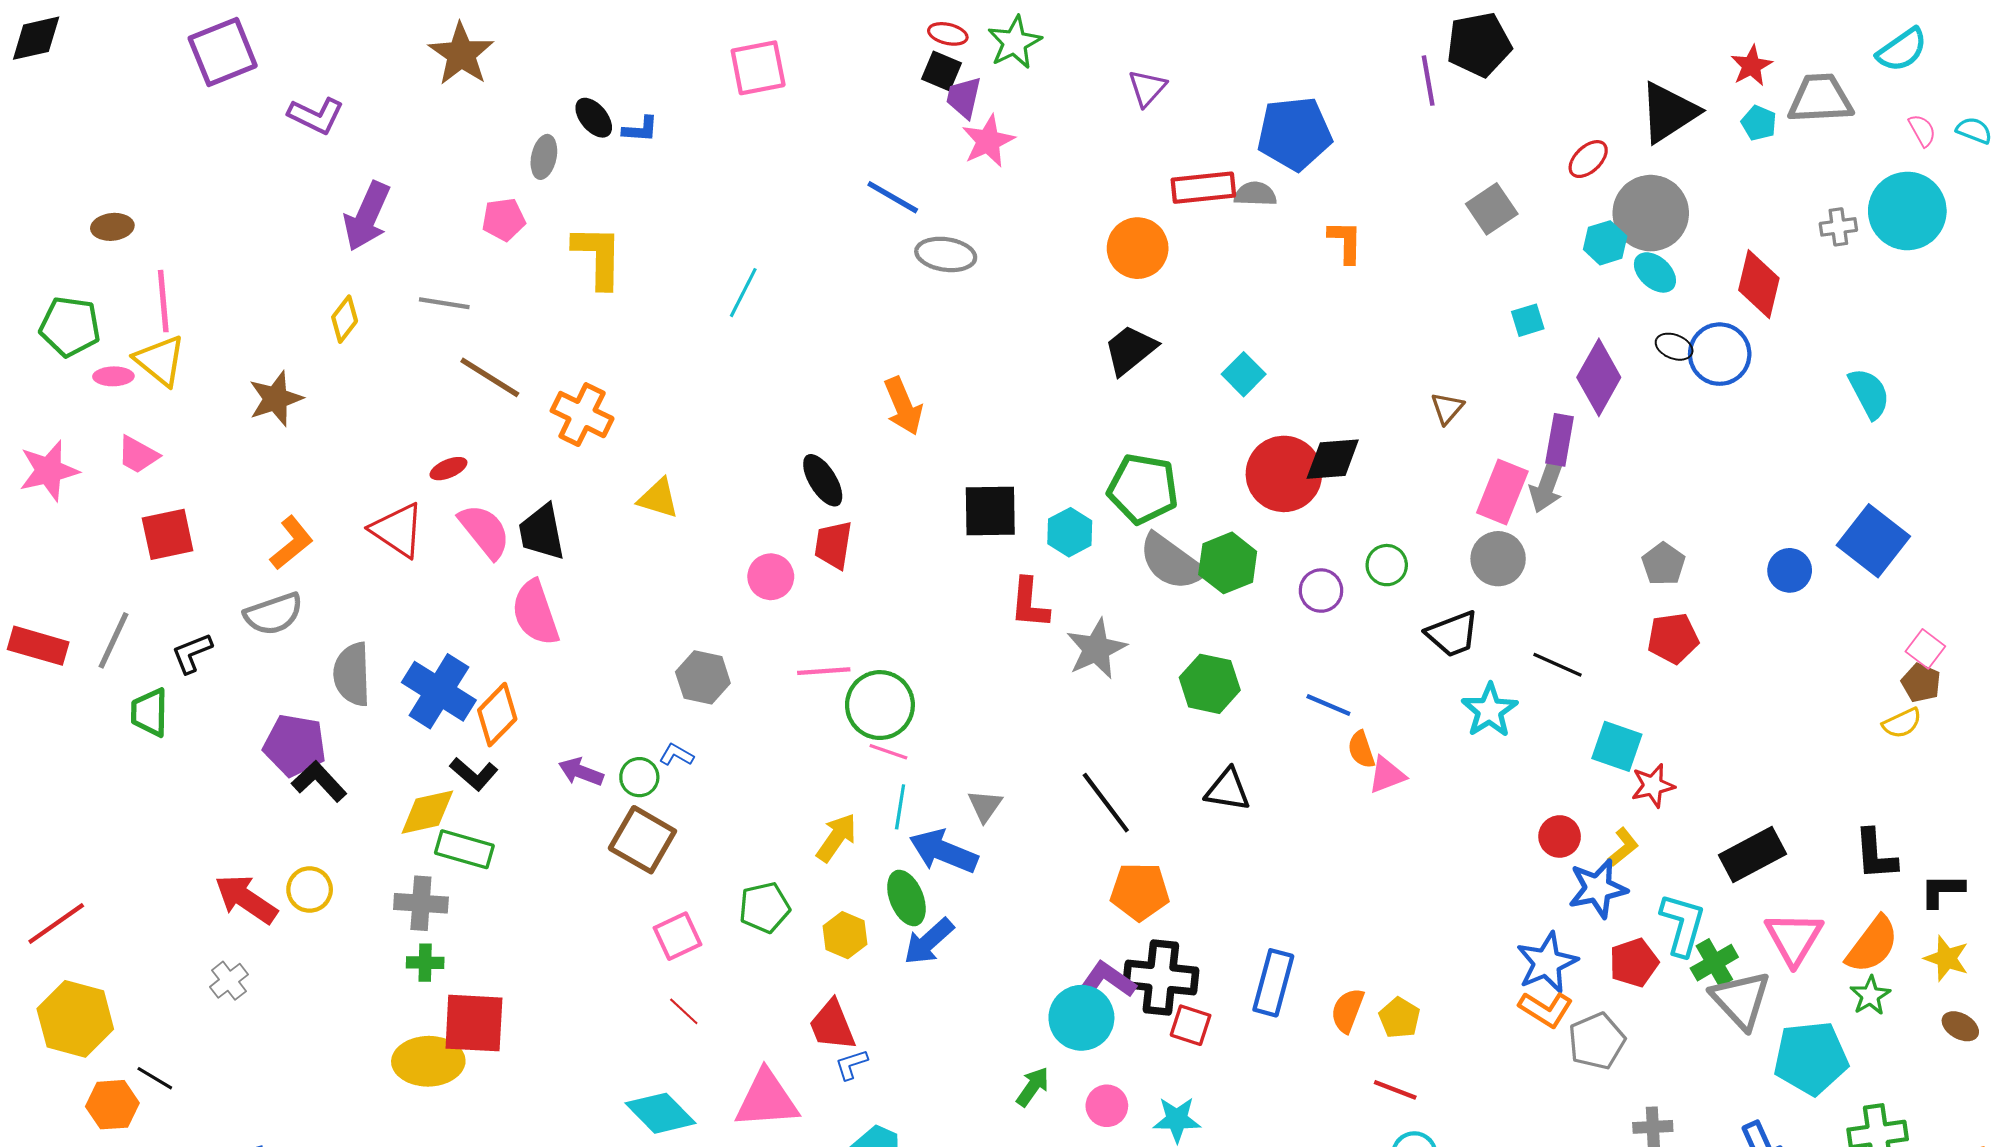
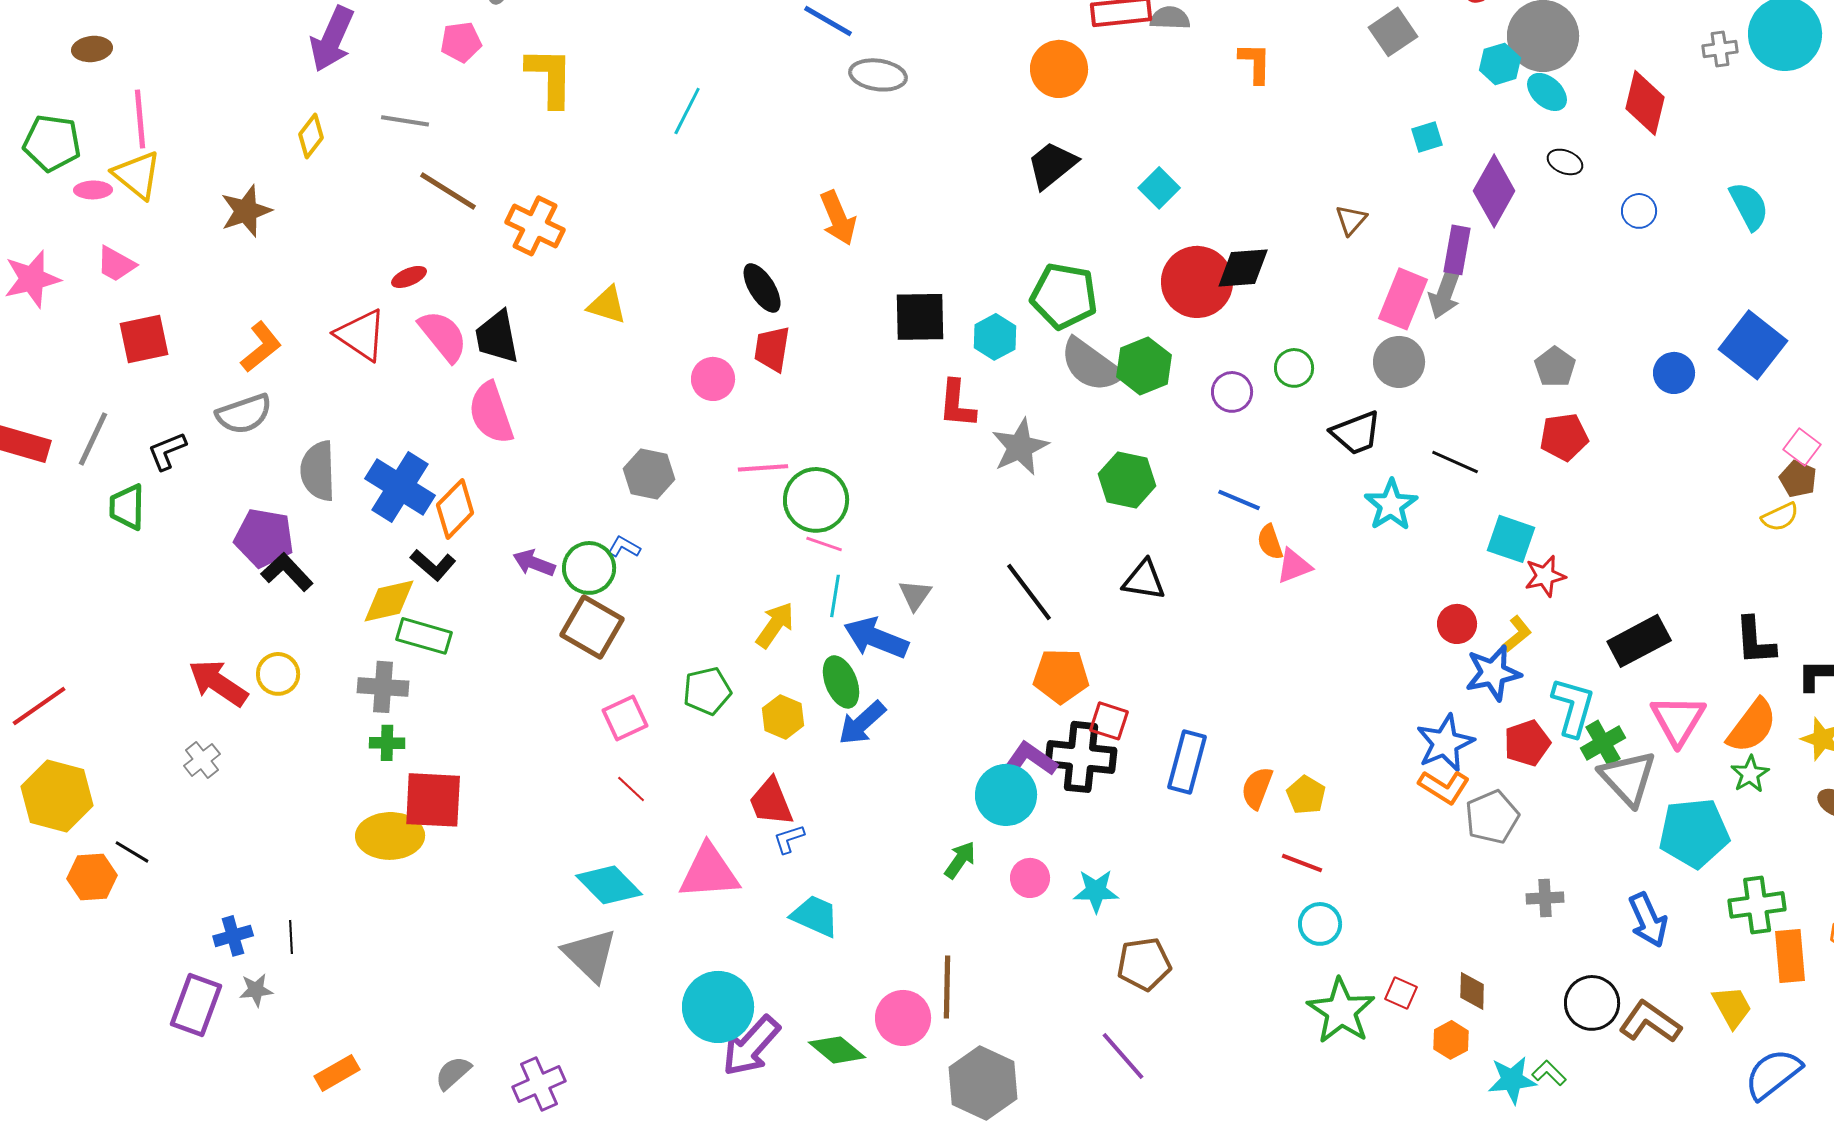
blue circle: (1720, 354) -> (1639, 211), moved, size x0.6
green circle: (639, 777) -> (589, 568), size x1.4
red square: (1191, 1025) -> (1109, 721), moved

